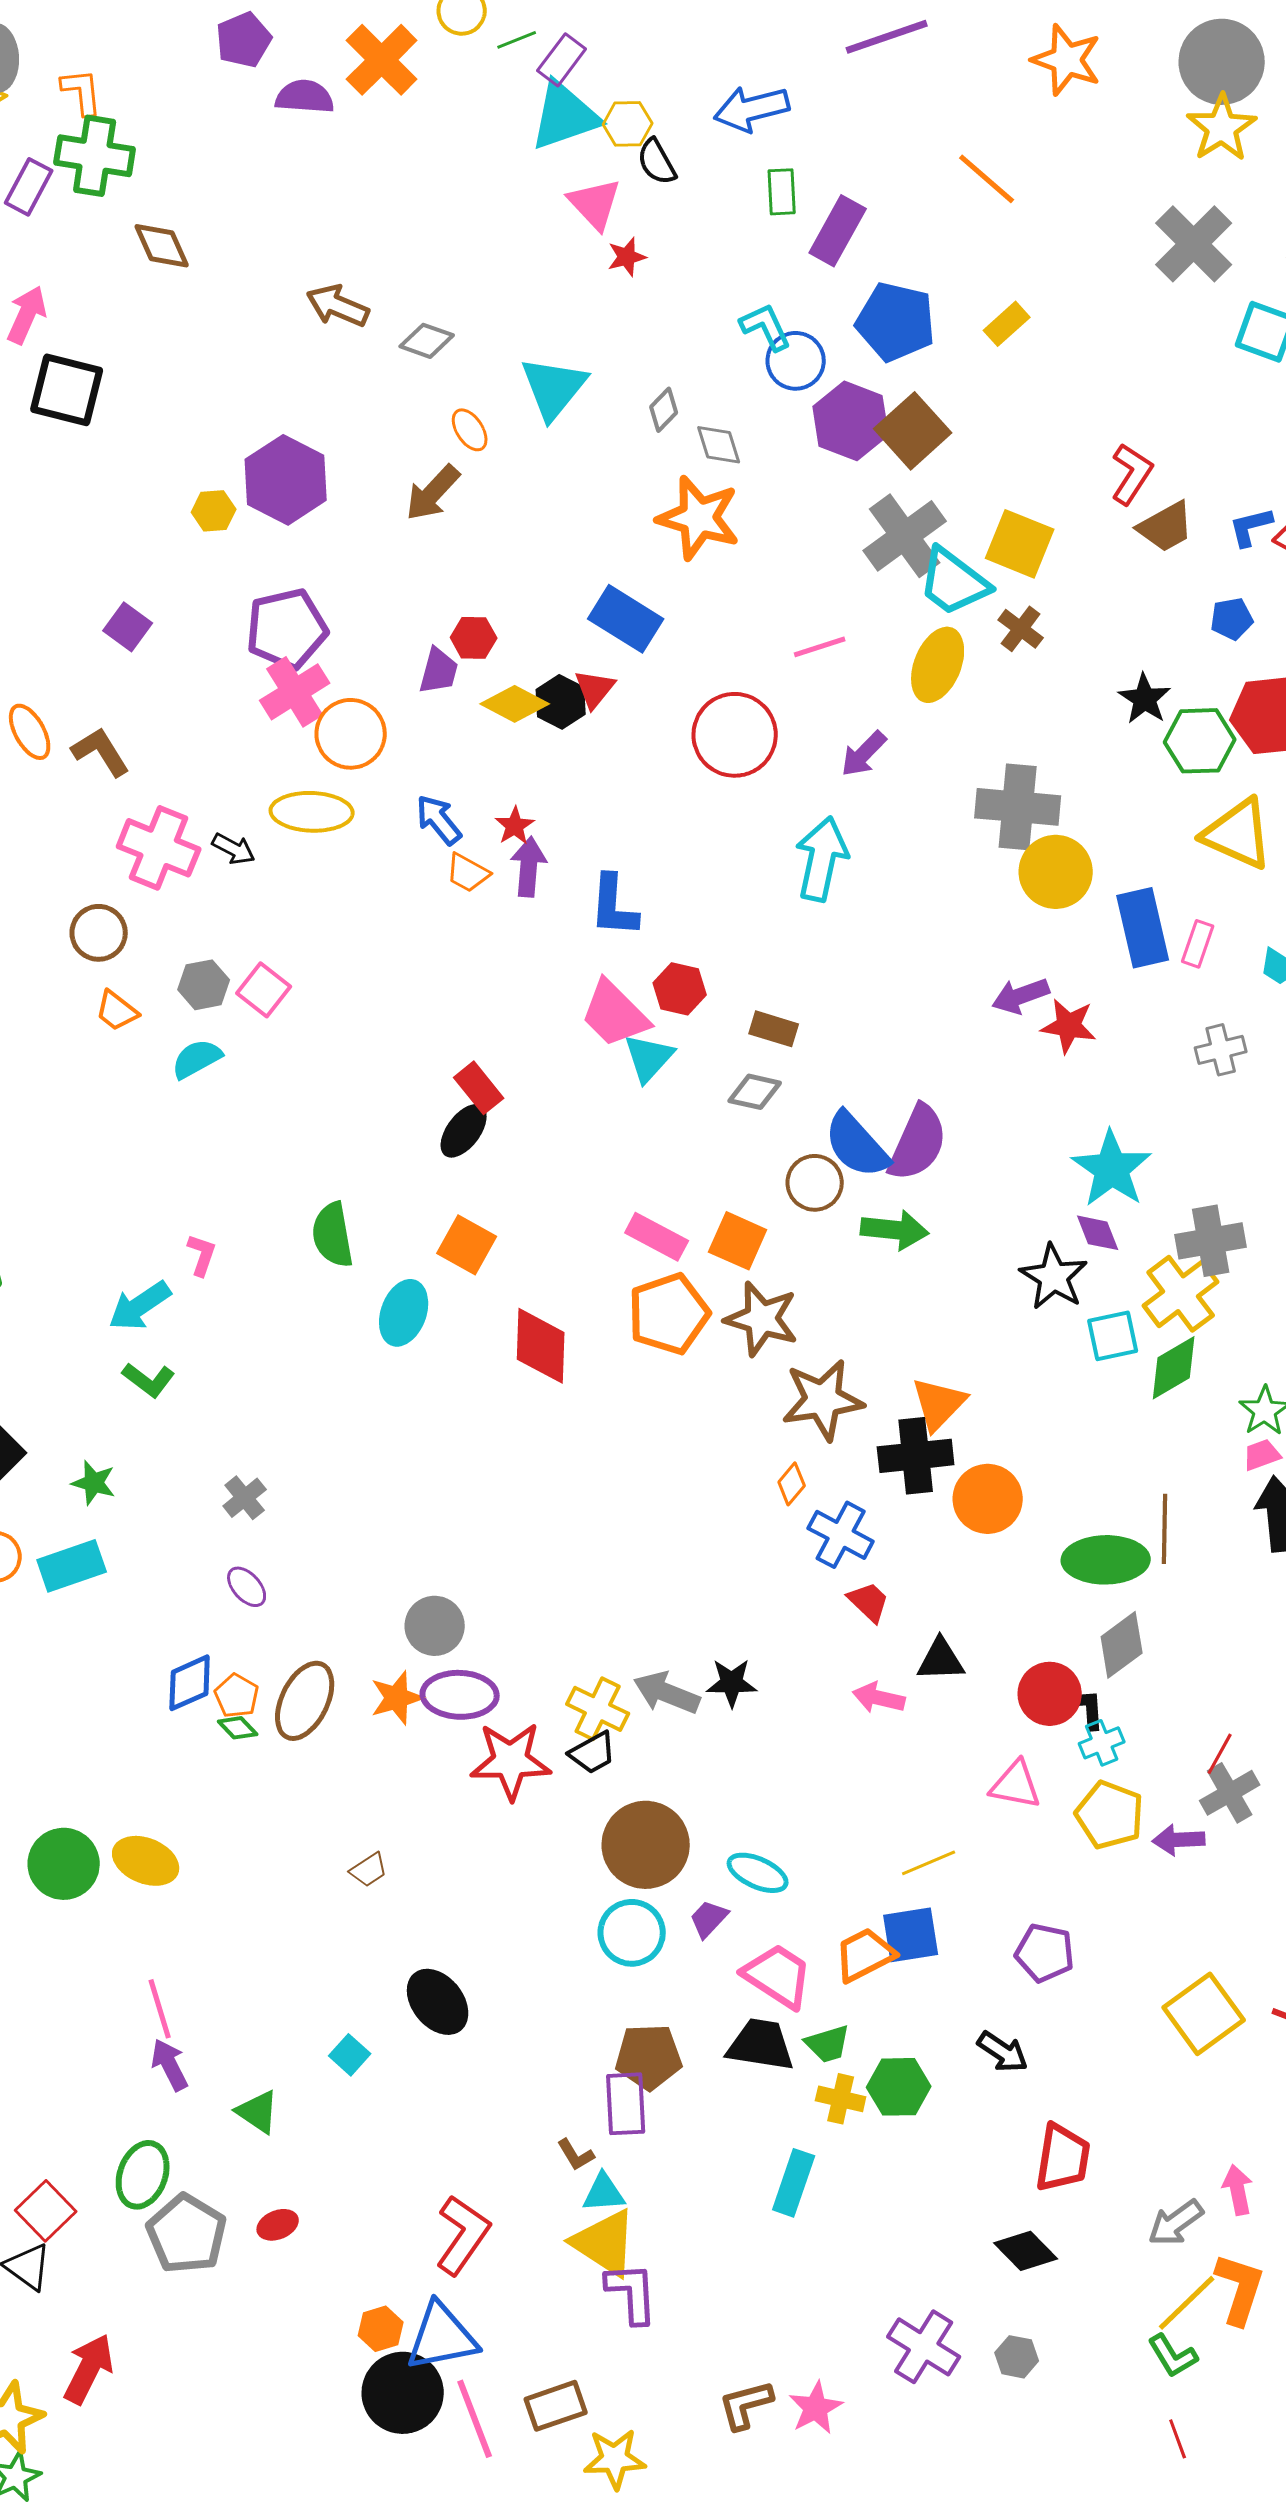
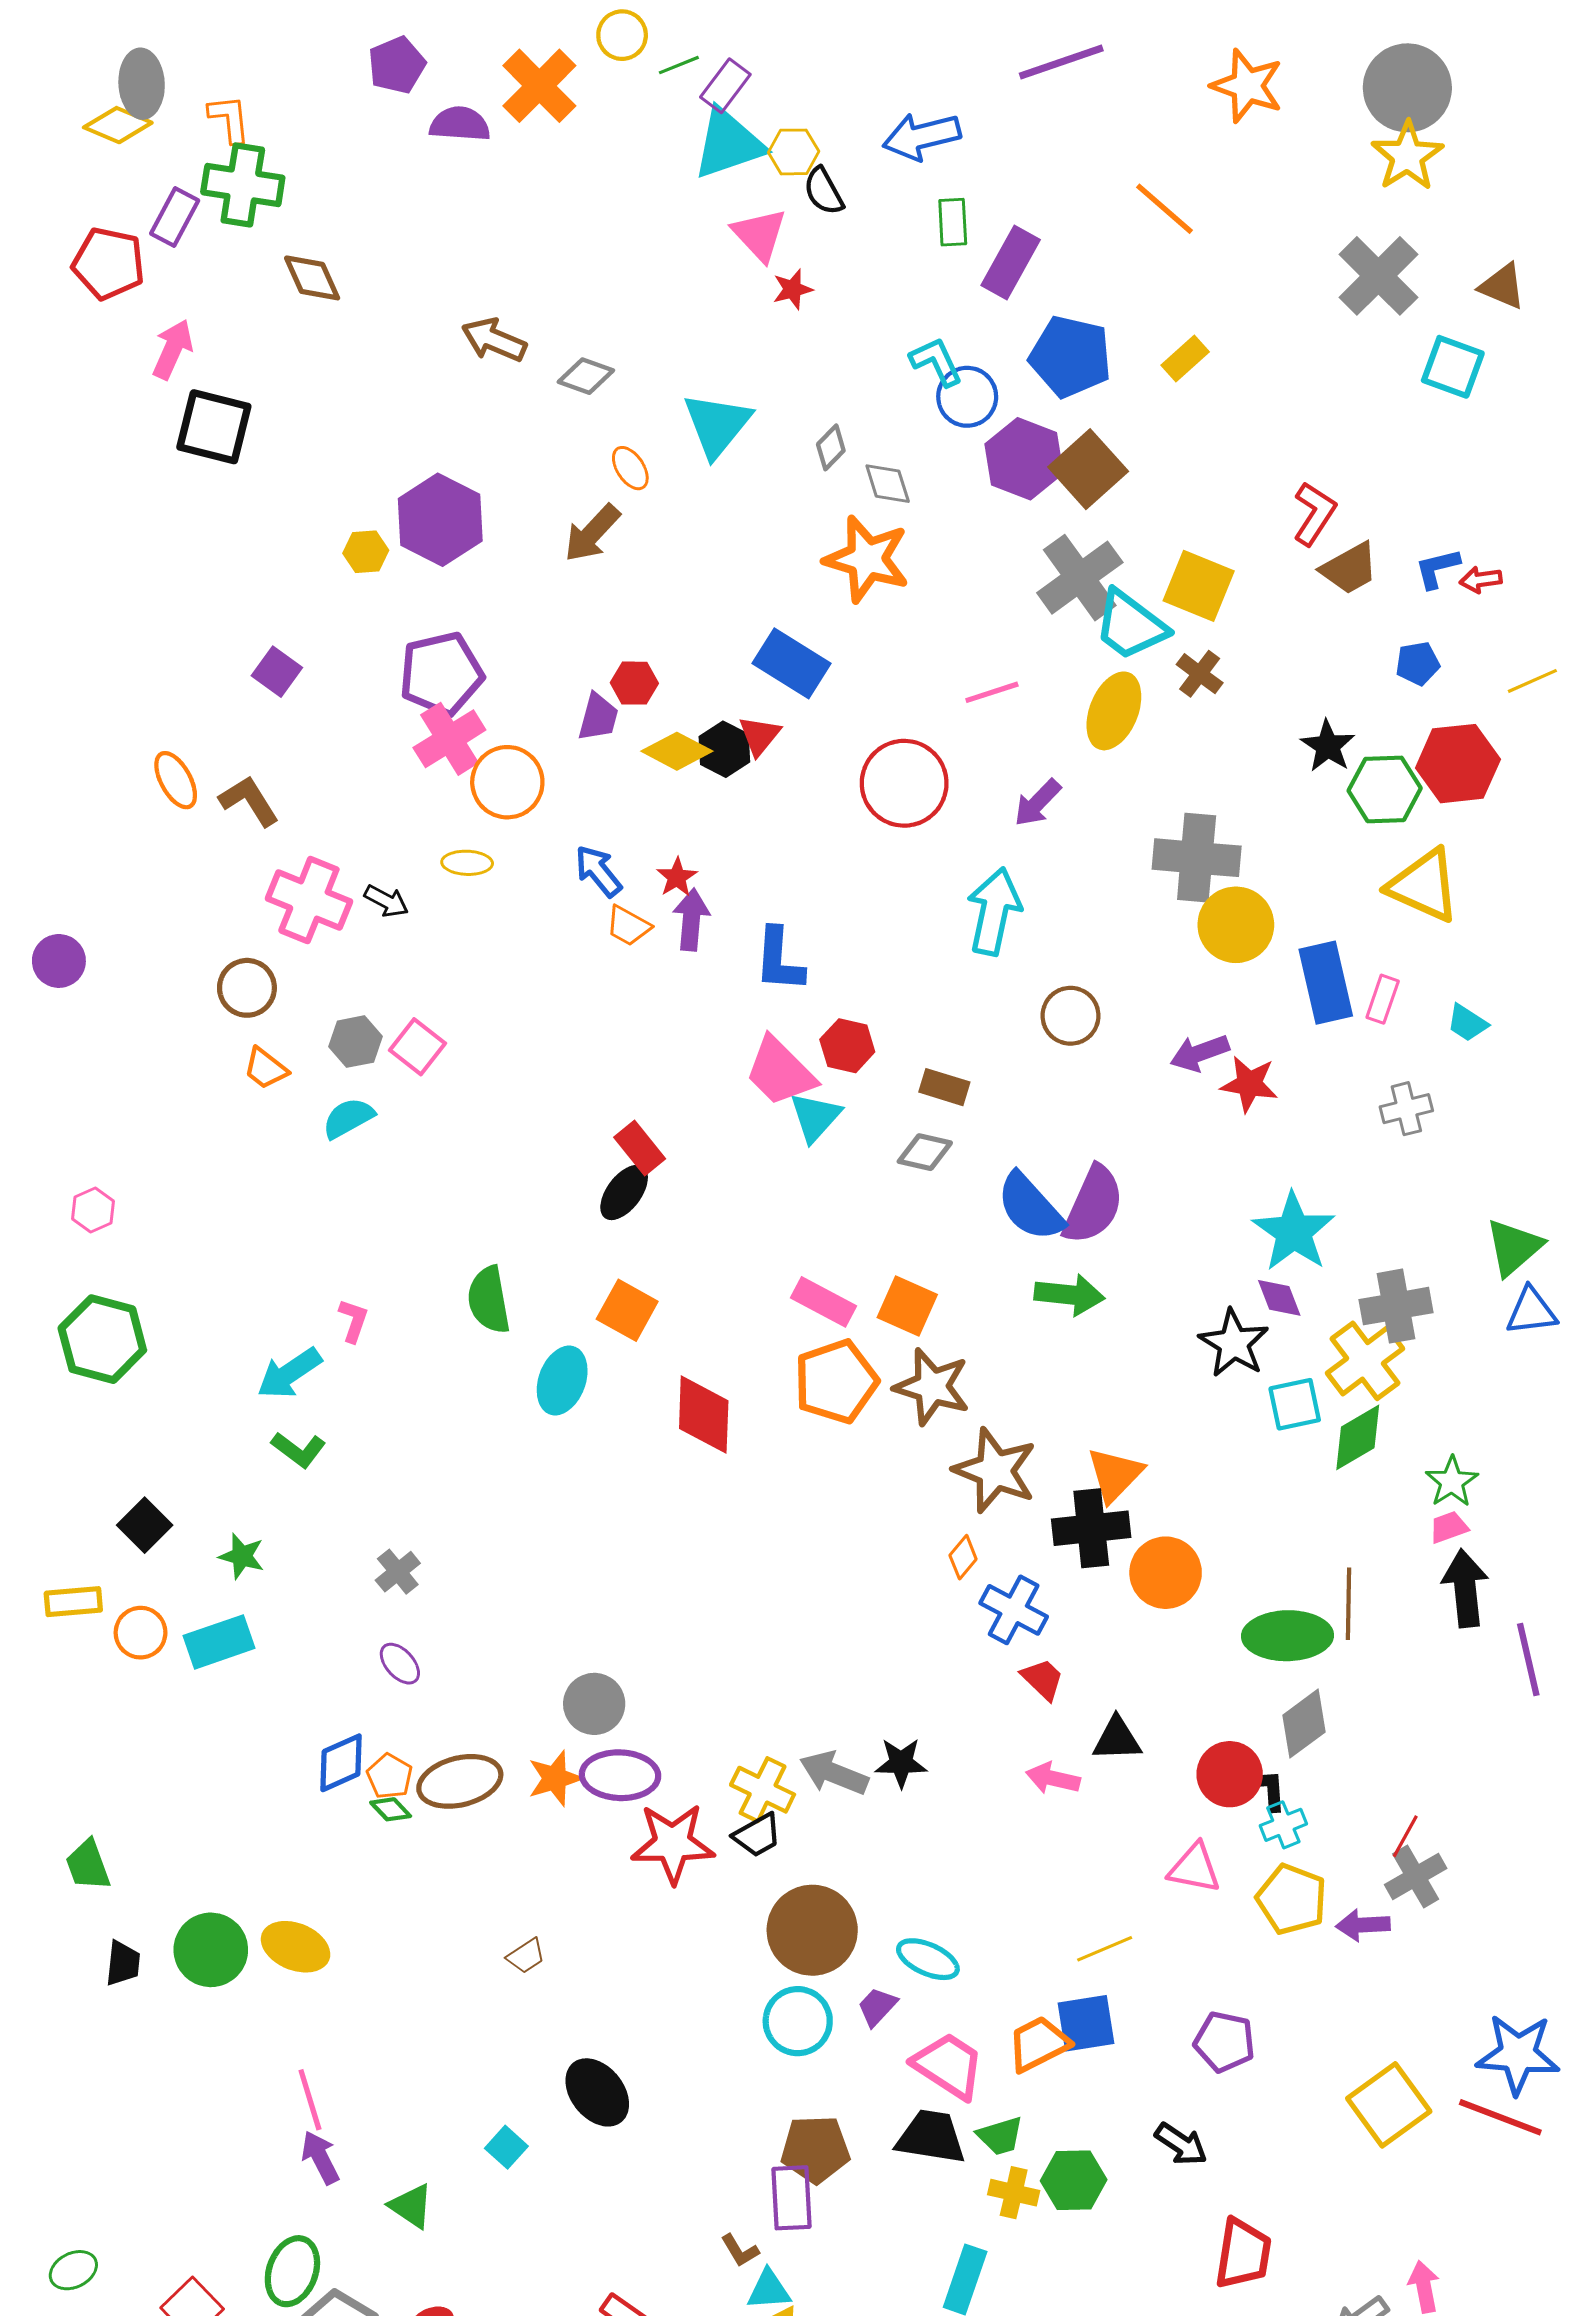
yellow ellipse: (312, 812) -> (467, 863), size x0.6
brown circle: (815, 1183) -> (1071, 1016), moved
brown star: (823, 1400) -> (995, 1470), turned 30
brown ellipse: (305, 1701) -> (460, 1781), turned 50

